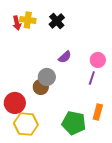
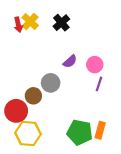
yellow cross: (28, 20) -> (30, 22), turned 35
pink circle: (98, 60) -> (95, 65), moved
brown circle: (41, 87) -> (33, 96), moved
orange rectangle: (98, 112) -> (100, 130), moved

